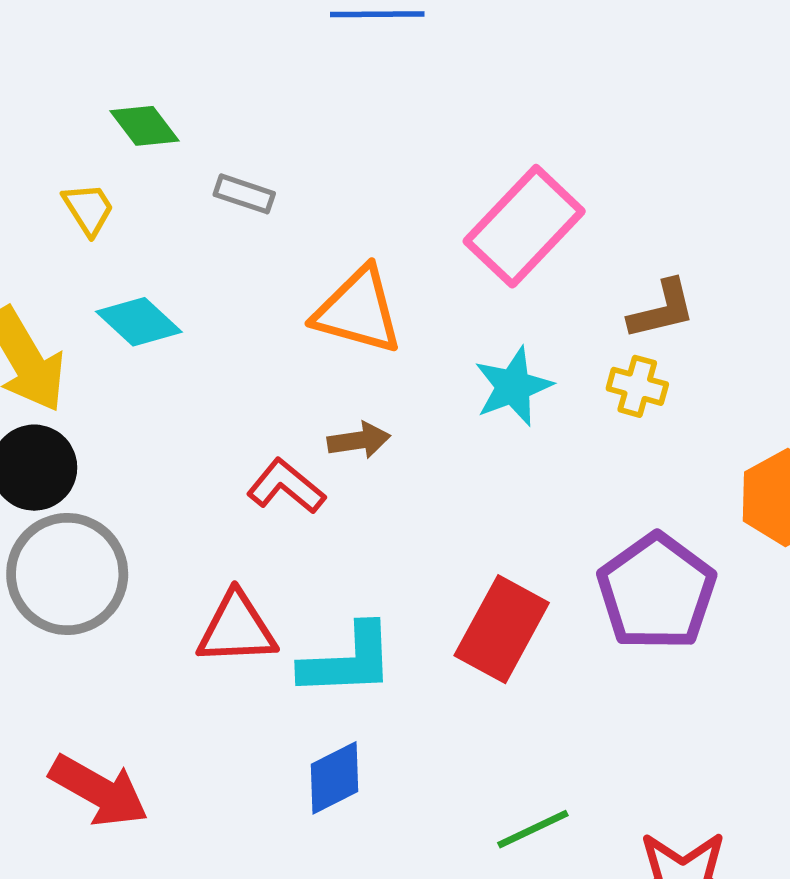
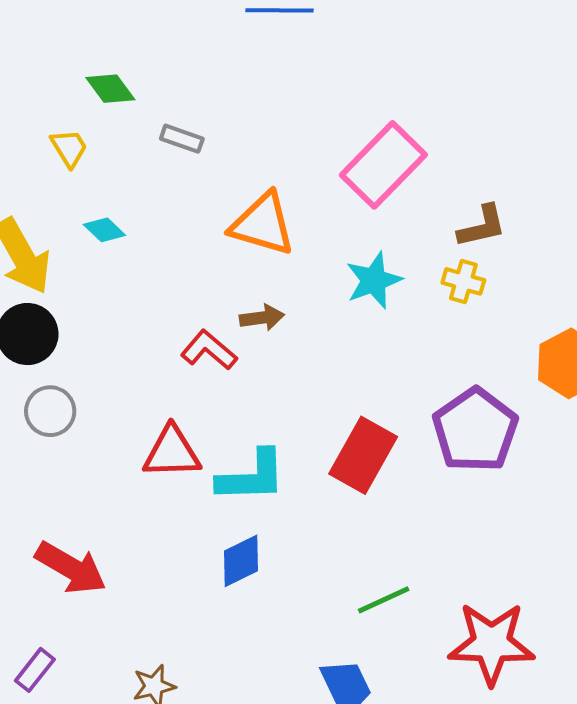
cyan diamond: (139, 322) -> (104, 230), size x0.7
gray circle: (67, 574) -> (50, 411), size x0.6

